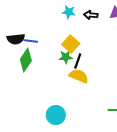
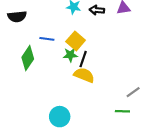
black semicircle: (16, 39) -> (17, 16), moved
blue line: (31, 41) -> (47, 39), moved

